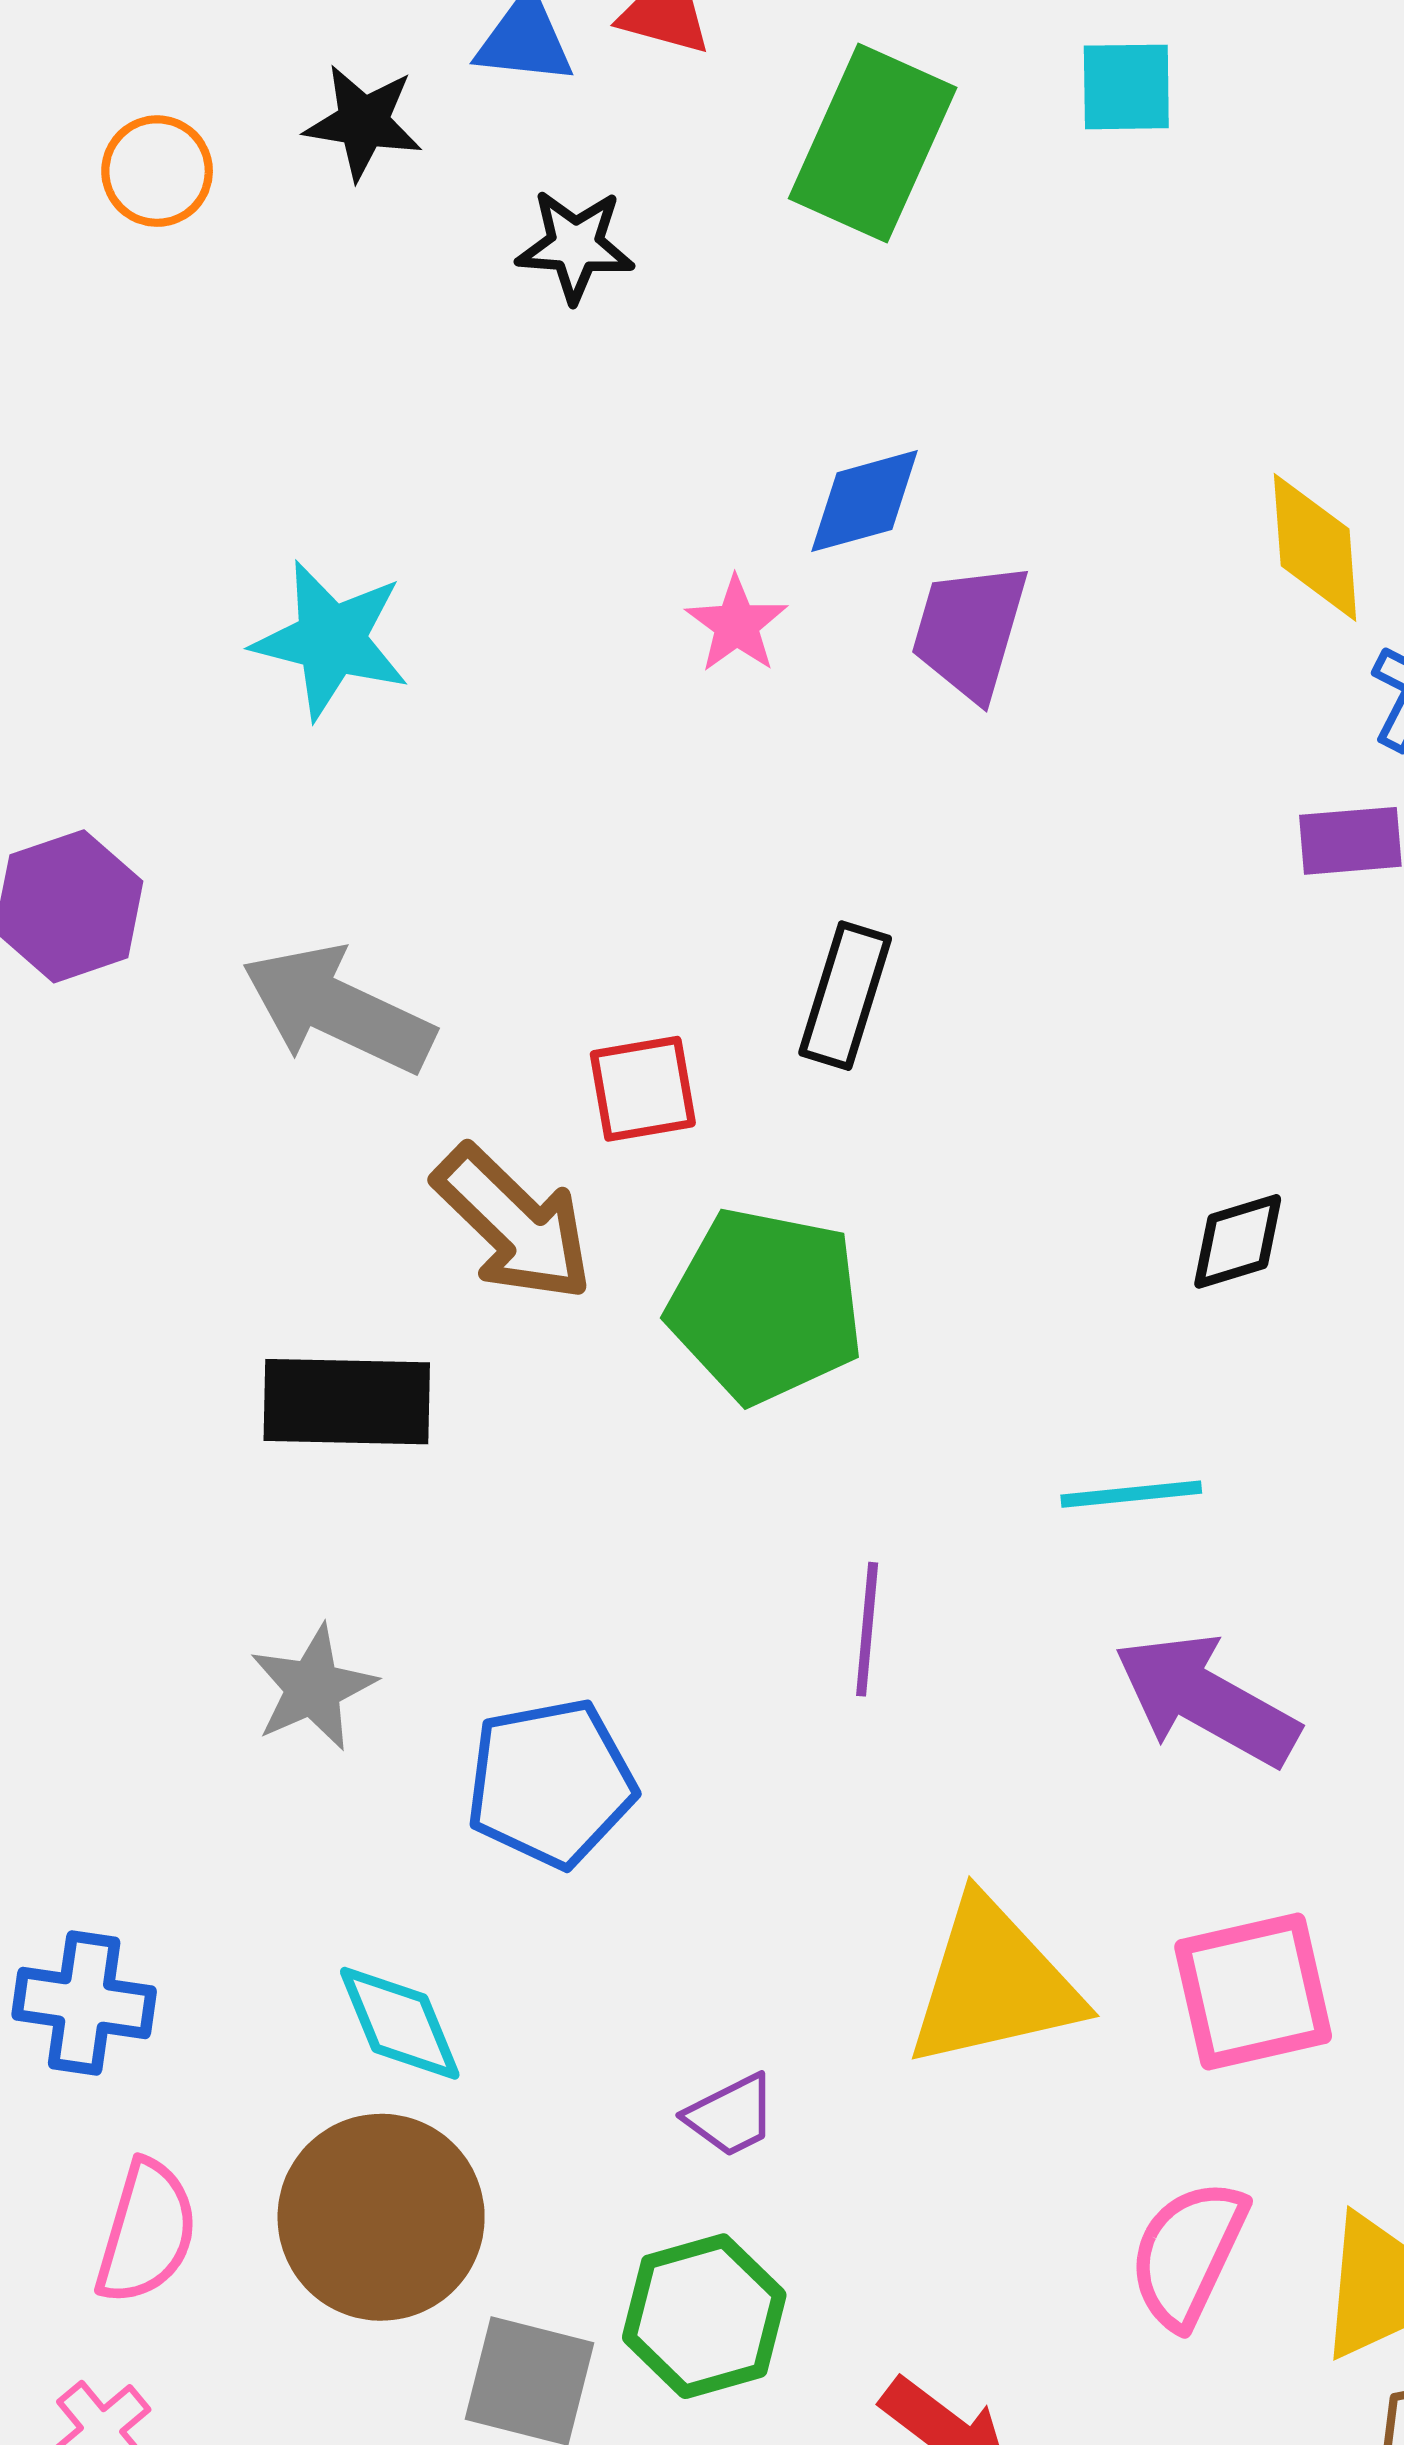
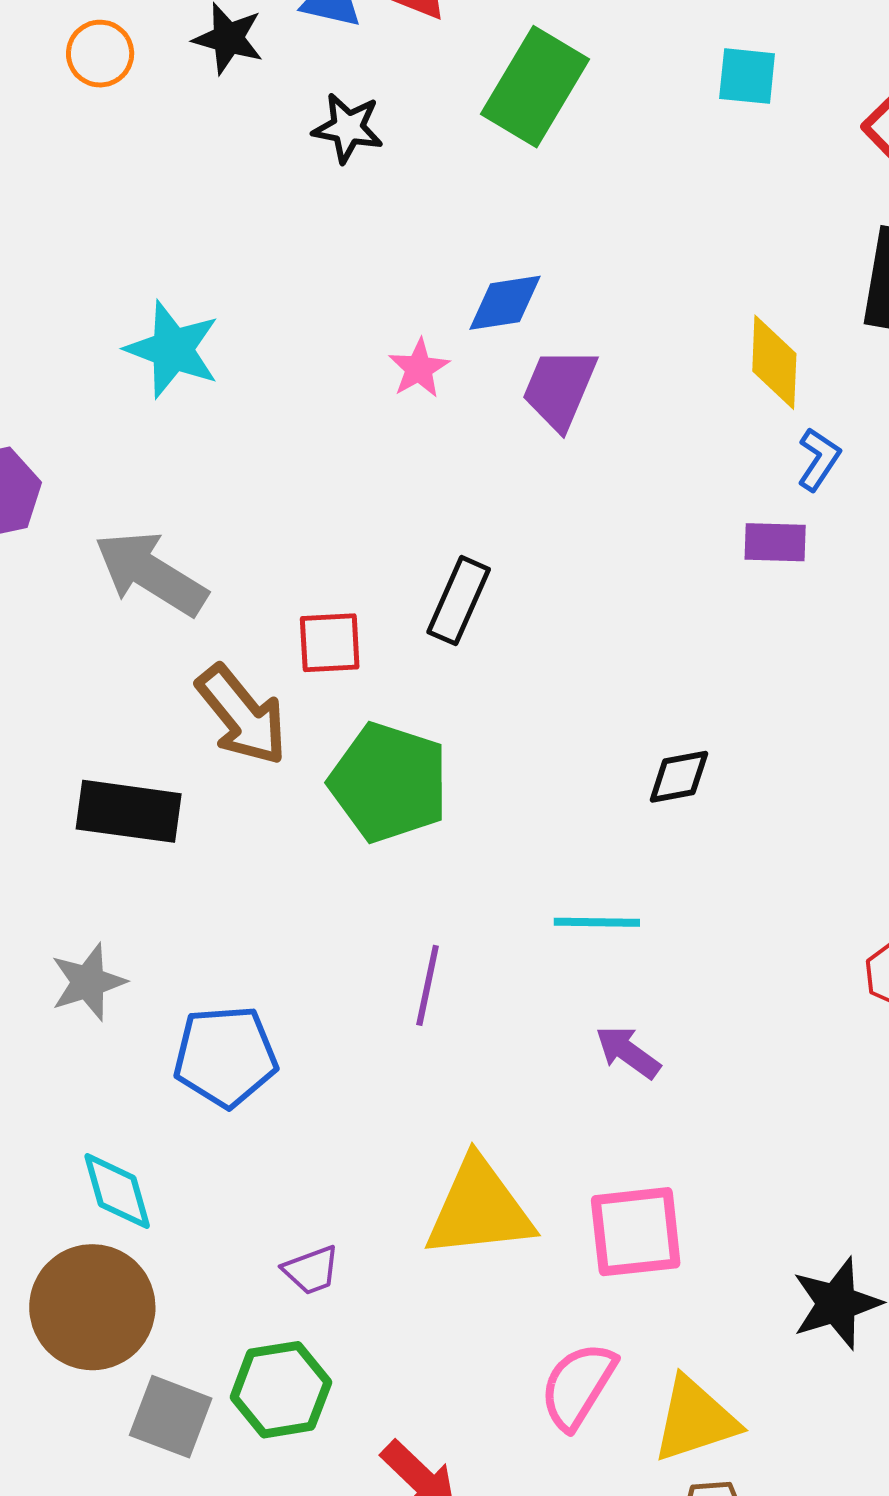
cyan square: (1126, 87) -> (747, 76), moved
purple arrow: (1206, 1700) -> (628, 1052), size x0.6

